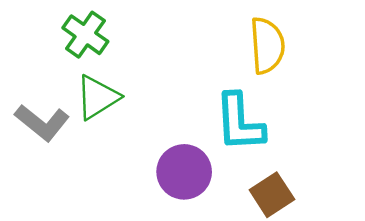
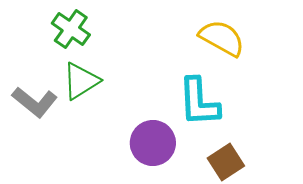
yellow semicircle: (267, 46) -> (222, 38), turned -57

